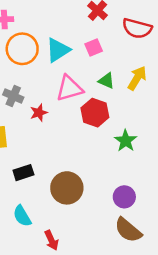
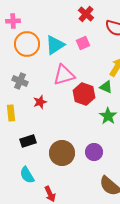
green triangle: (106, 81) -> (106, 87), moved
red star: (39, 113) -> (40, 102), moved
purple circle: (124, 197) -> (94, 152), moved

